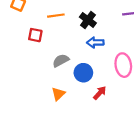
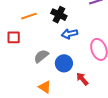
red arrow: (100, 93) -> (82, 79), turned -72
orange triangle: (58, 94) -> (45, 87), turned -32

